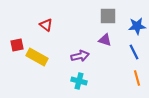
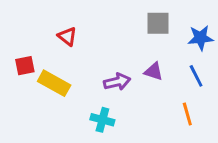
purple triangle: (105, 40) -> (154, 72), moved
orange line: (137, 78) -> (187, 114), moved
cyan cross: (79, 81) -> (102, 120), moved

